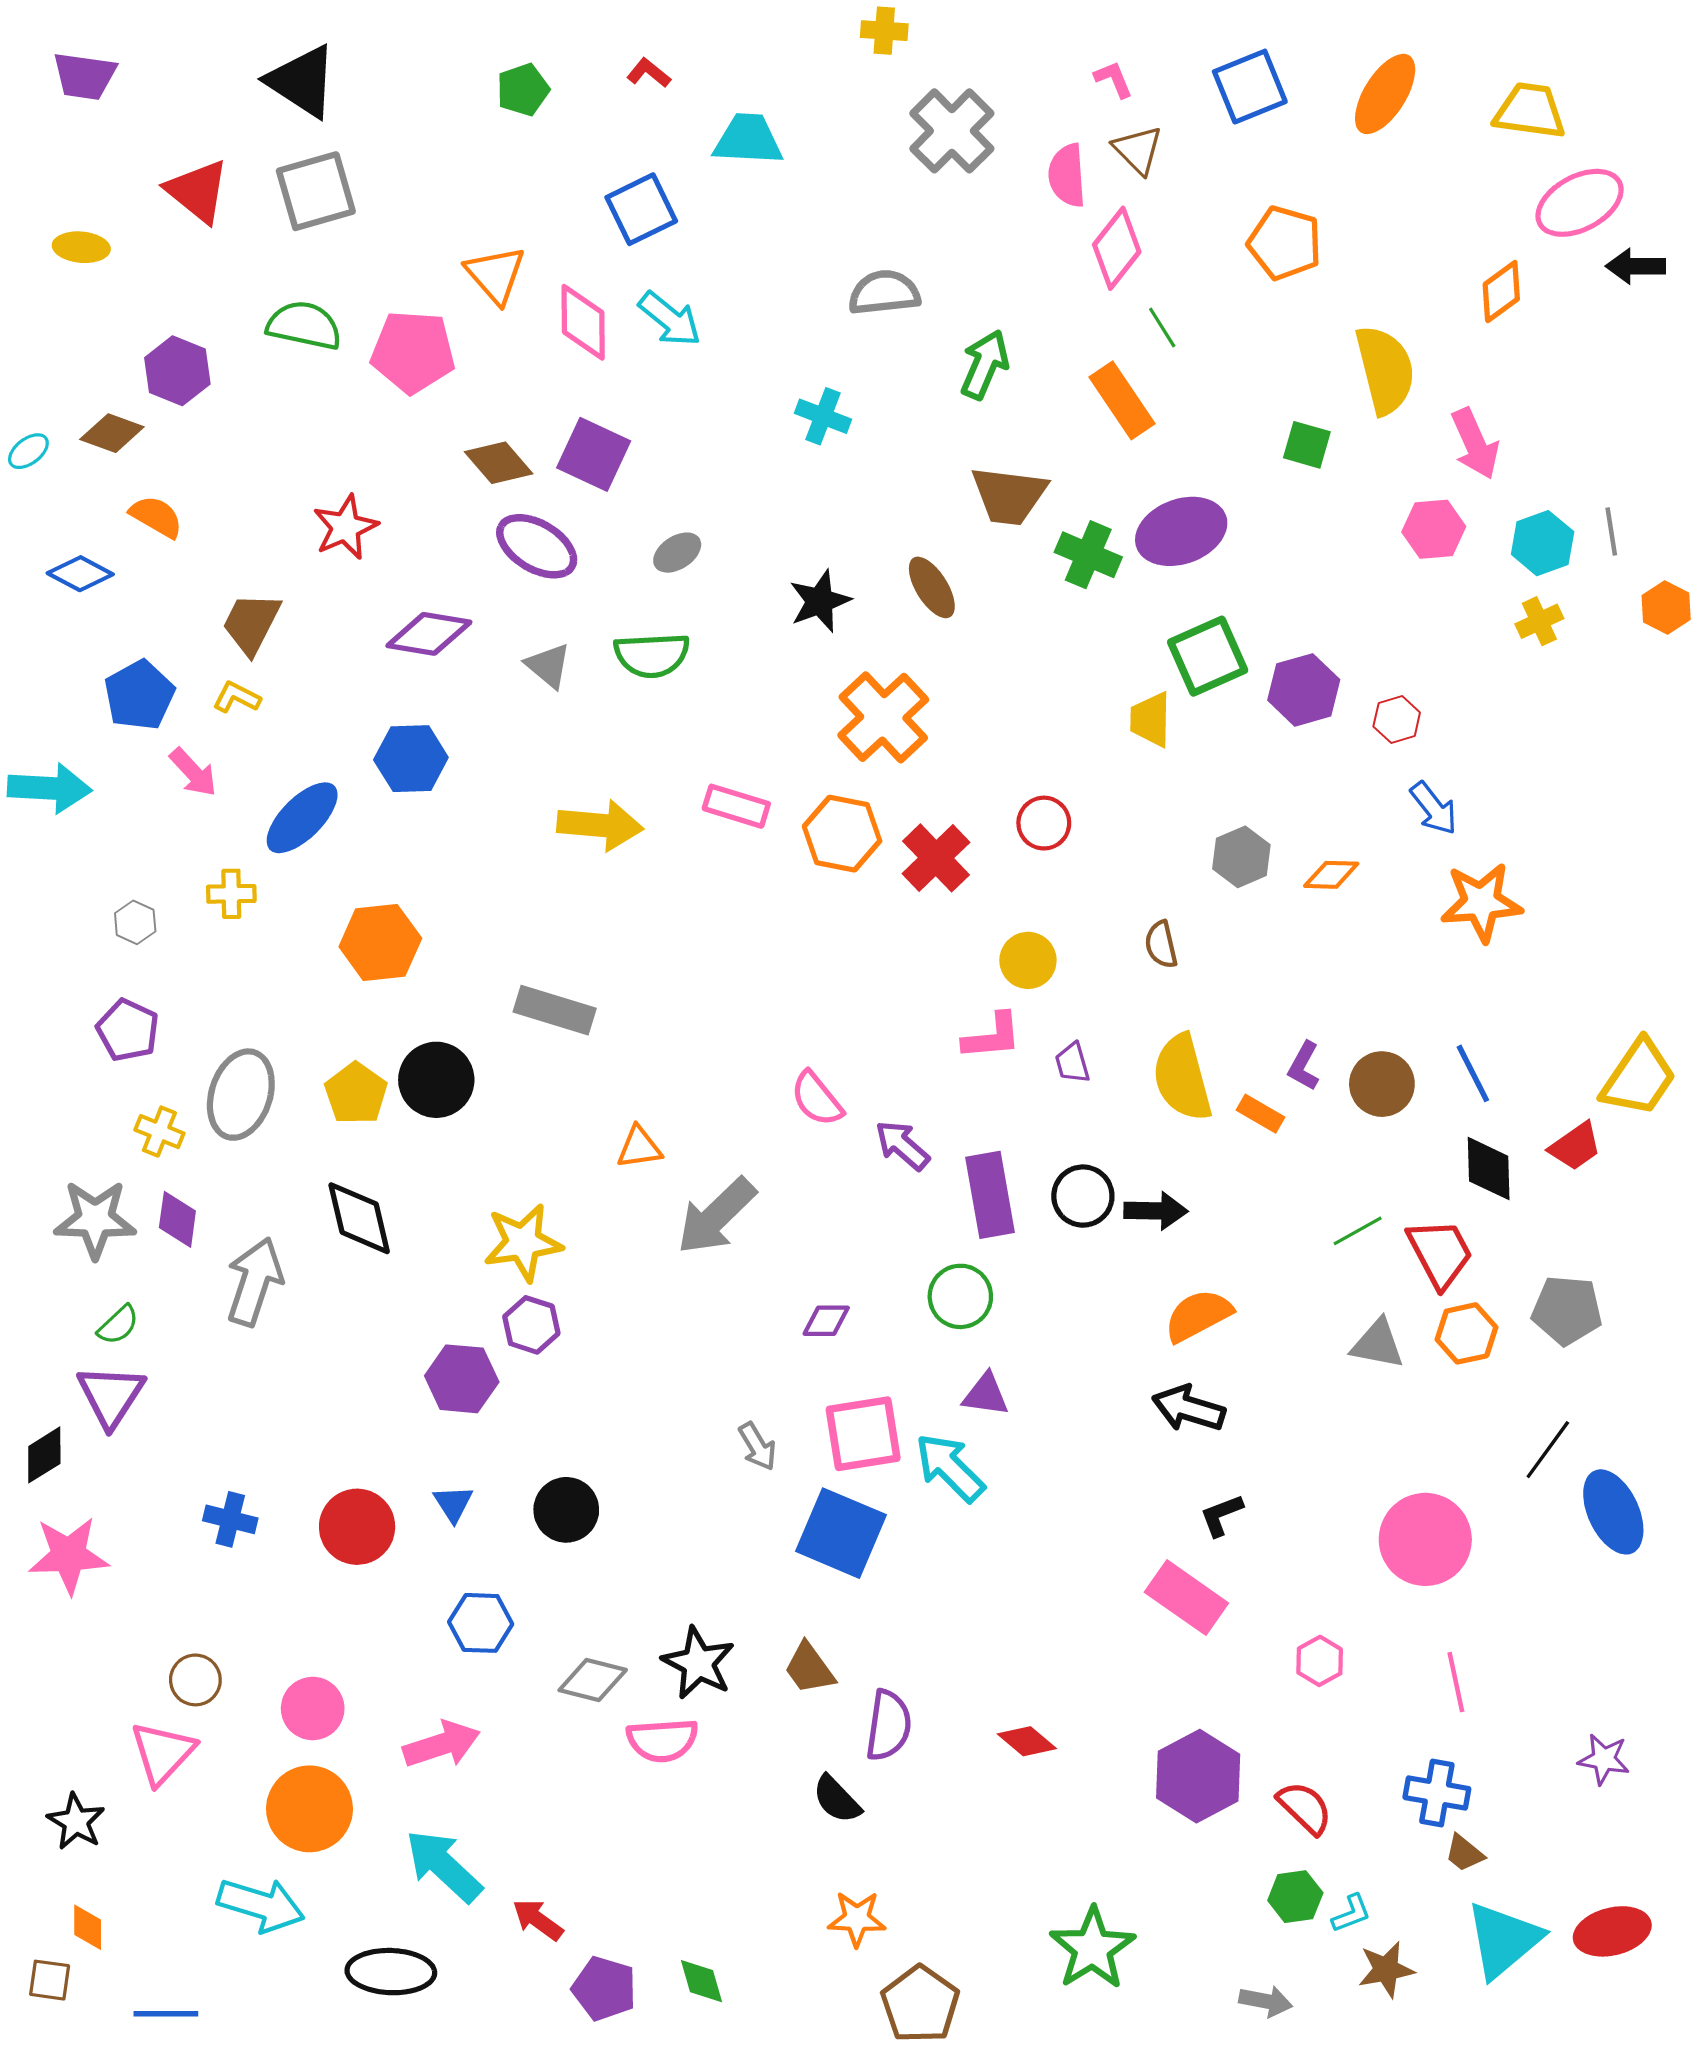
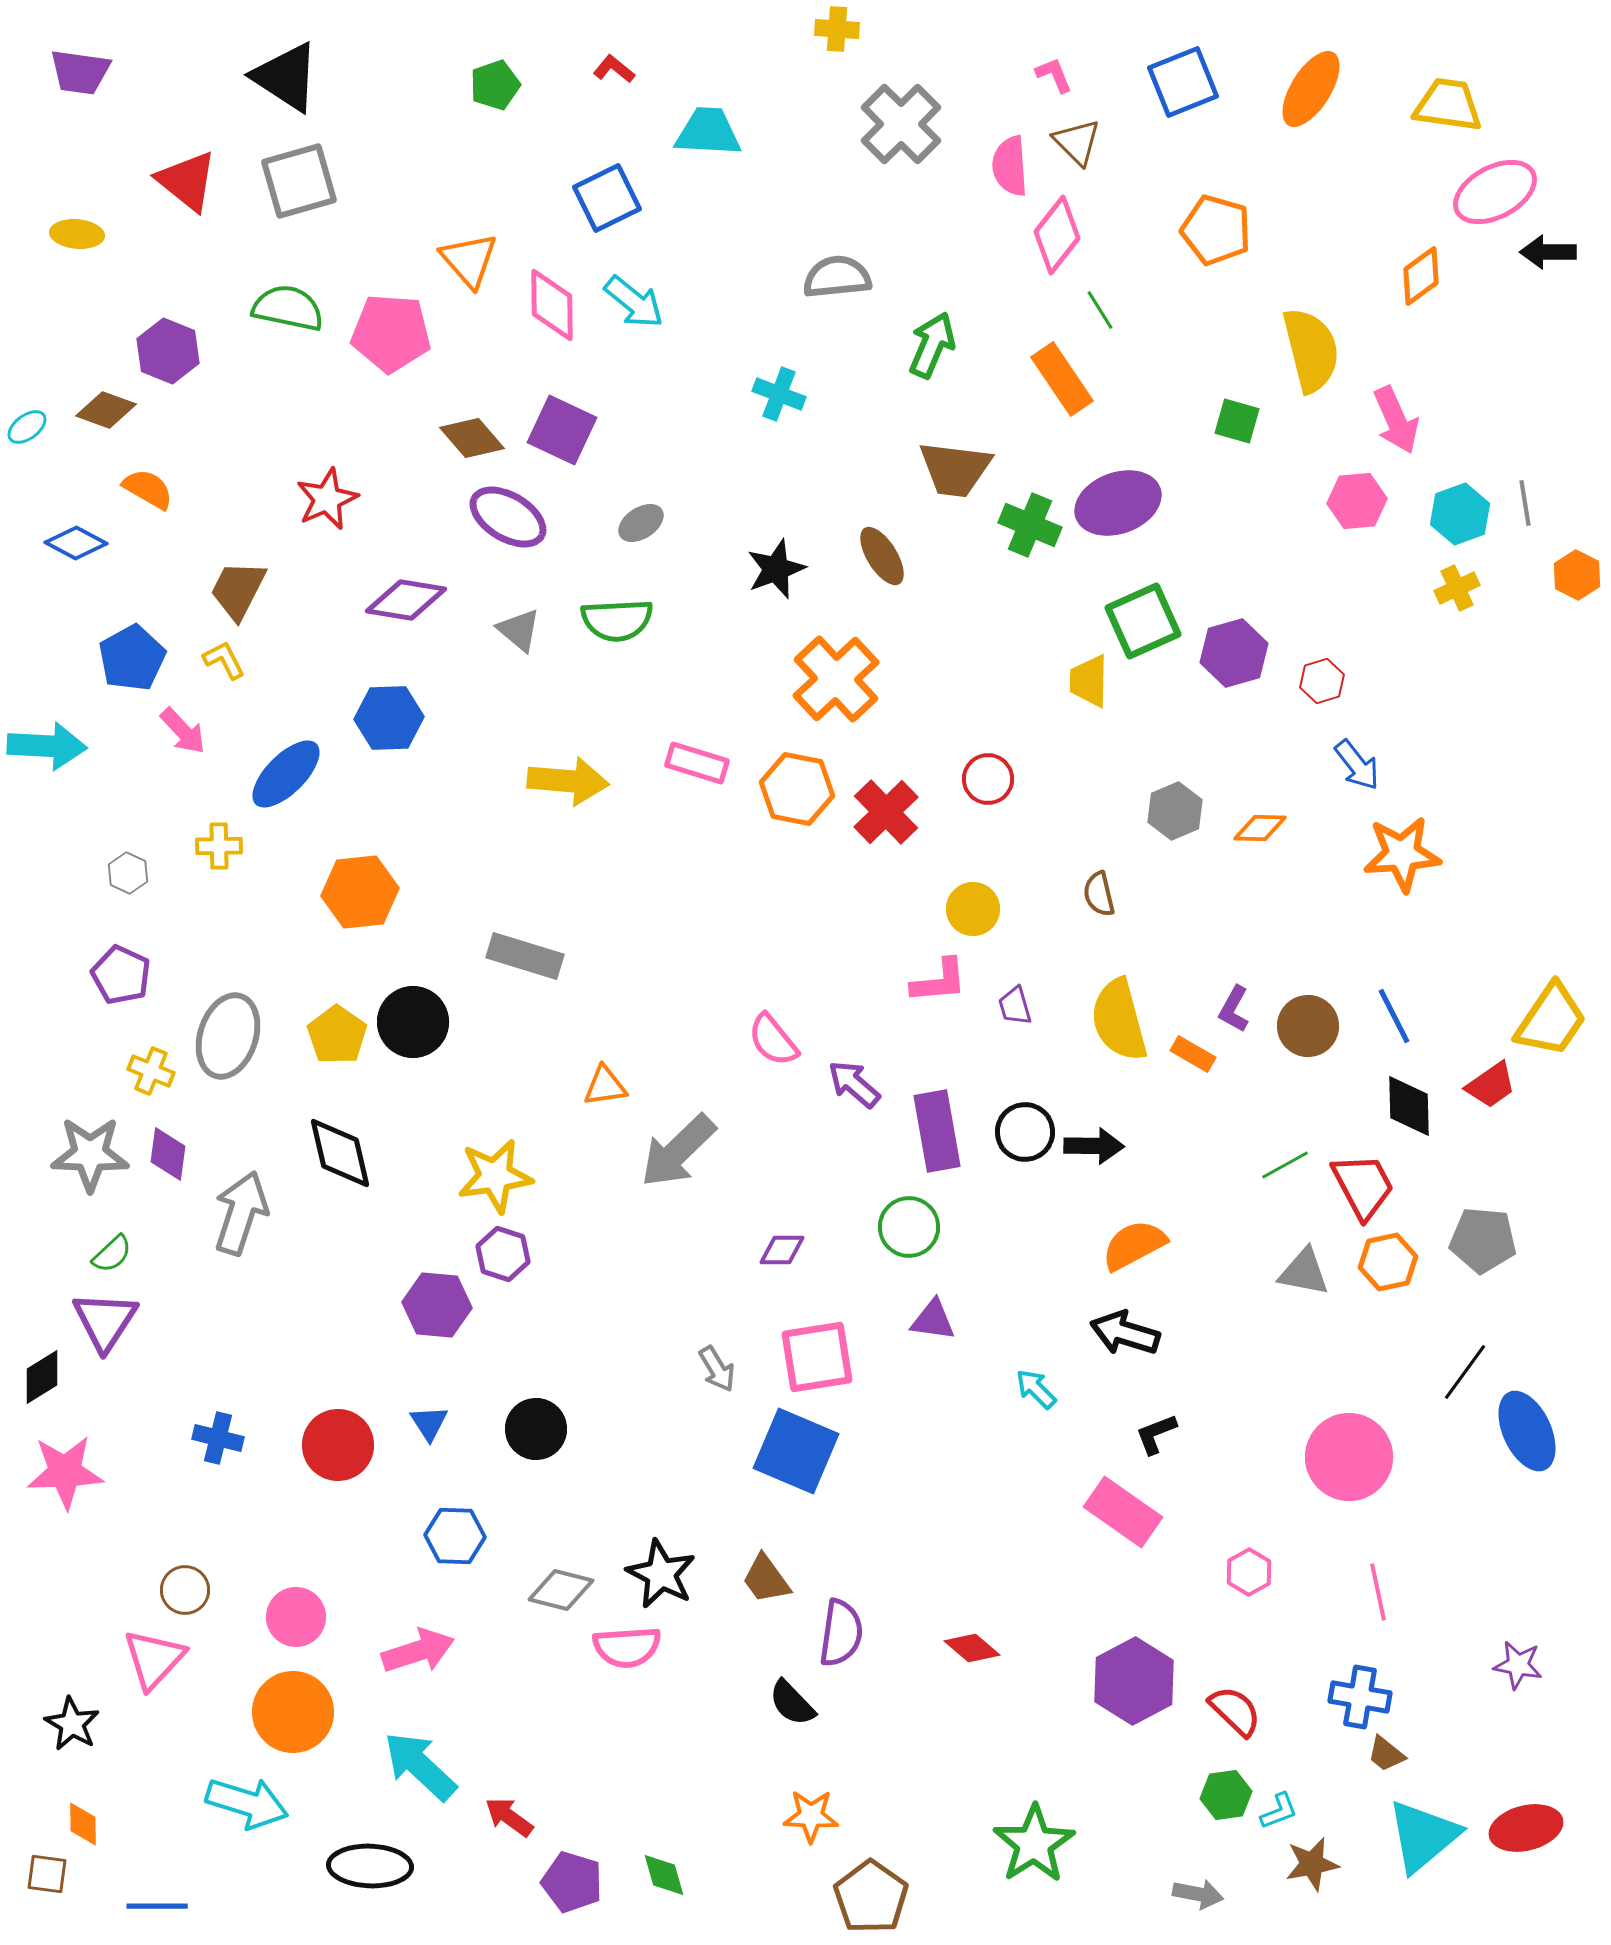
yellow L-shape: (237, 697) -> (224, 660), turned 36
cyan arrow: (950, 1468) -> (1036, 1389), moved, size x0.6

